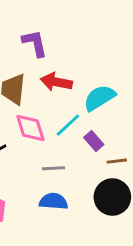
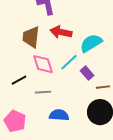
gray line: (53, 168) -> (43, 92), moved

